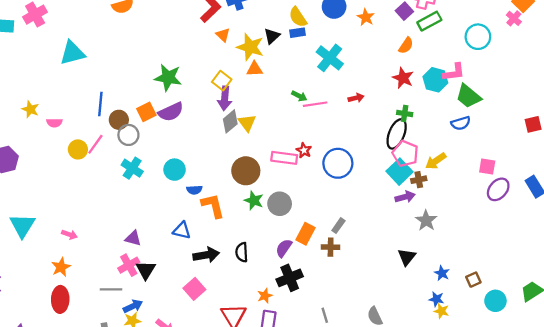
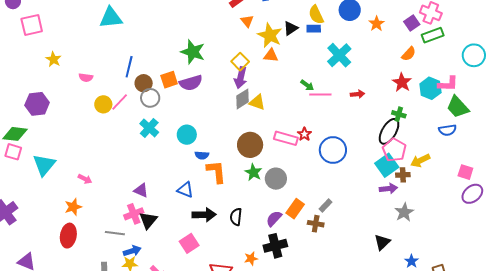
yellow star: (30, 109) -> (53, 59), moved
yellow triangle: (247, 123) -> (257, 102), turned -42

